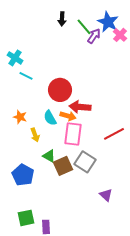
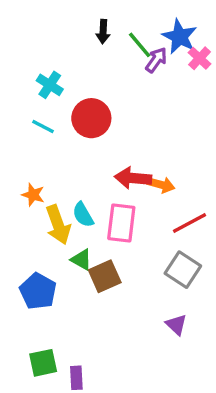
cyan cross: (15, 58) -> (50, 85), moved
red circle: (60, 90) -> (91, 118), moved
orange arrow: (68, 116) -> (161, 185), moved
cyan semicircle: (50, 118) -> (83, 215), moved
yellow arrow: (35, 135) -> (58, 225), size x1.6
gray square: (85, 162) -> (183, 270), moved

